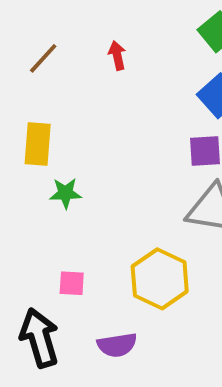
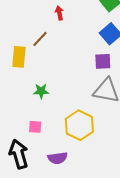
brown line: (43, 58) -> (40, 39), moved
green star: (65, 193) -> (41, 91), moved

